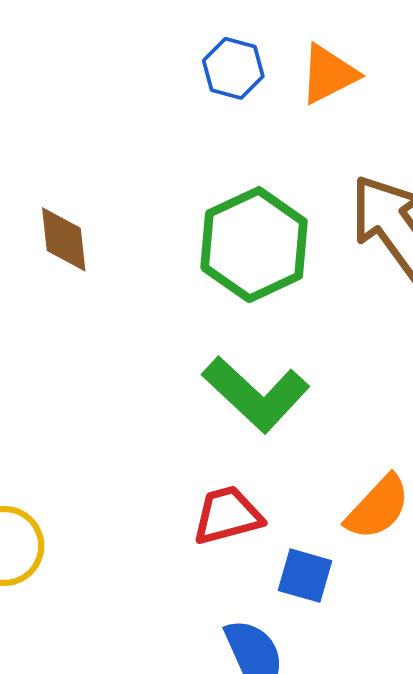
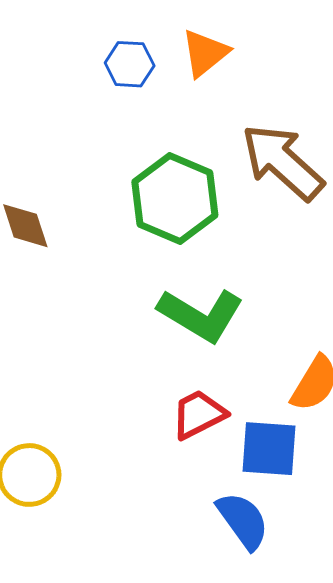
blue square: (305, 576) -> (269, 449), size x1.4

